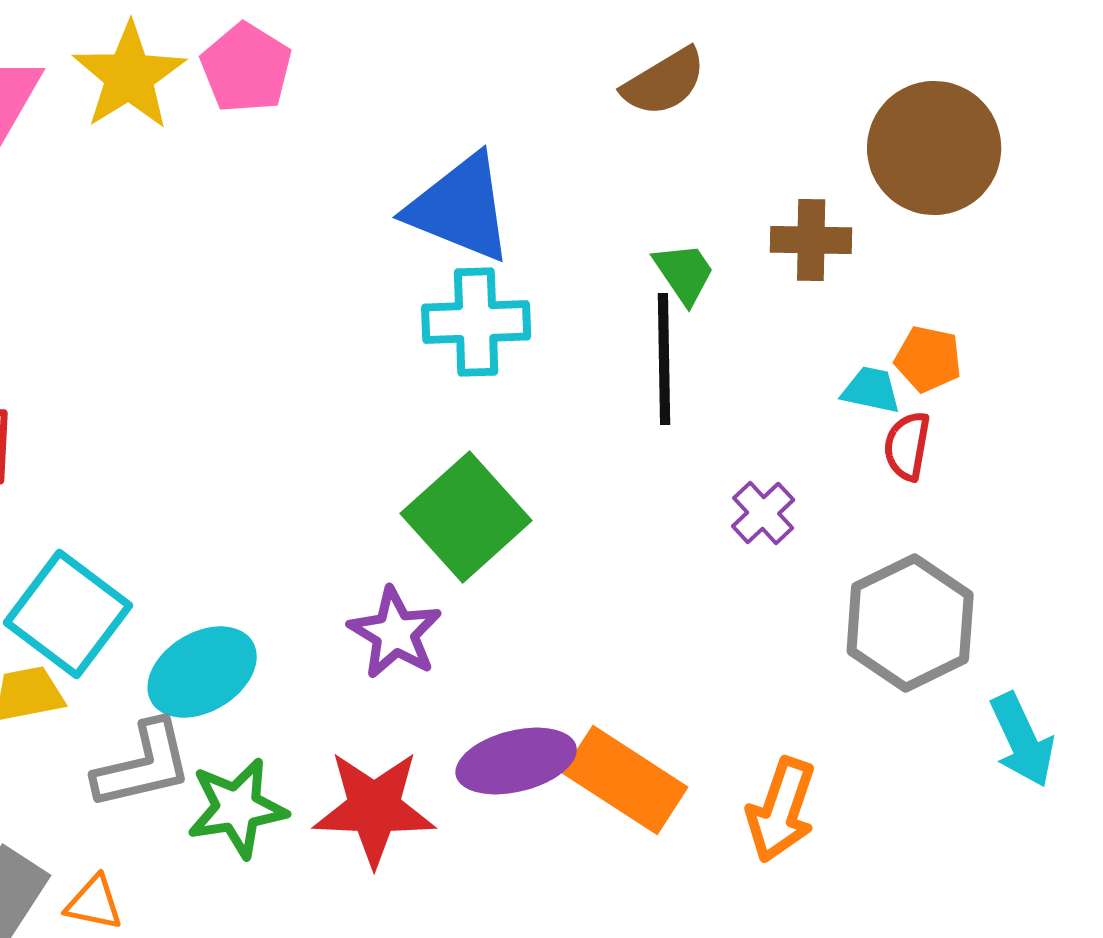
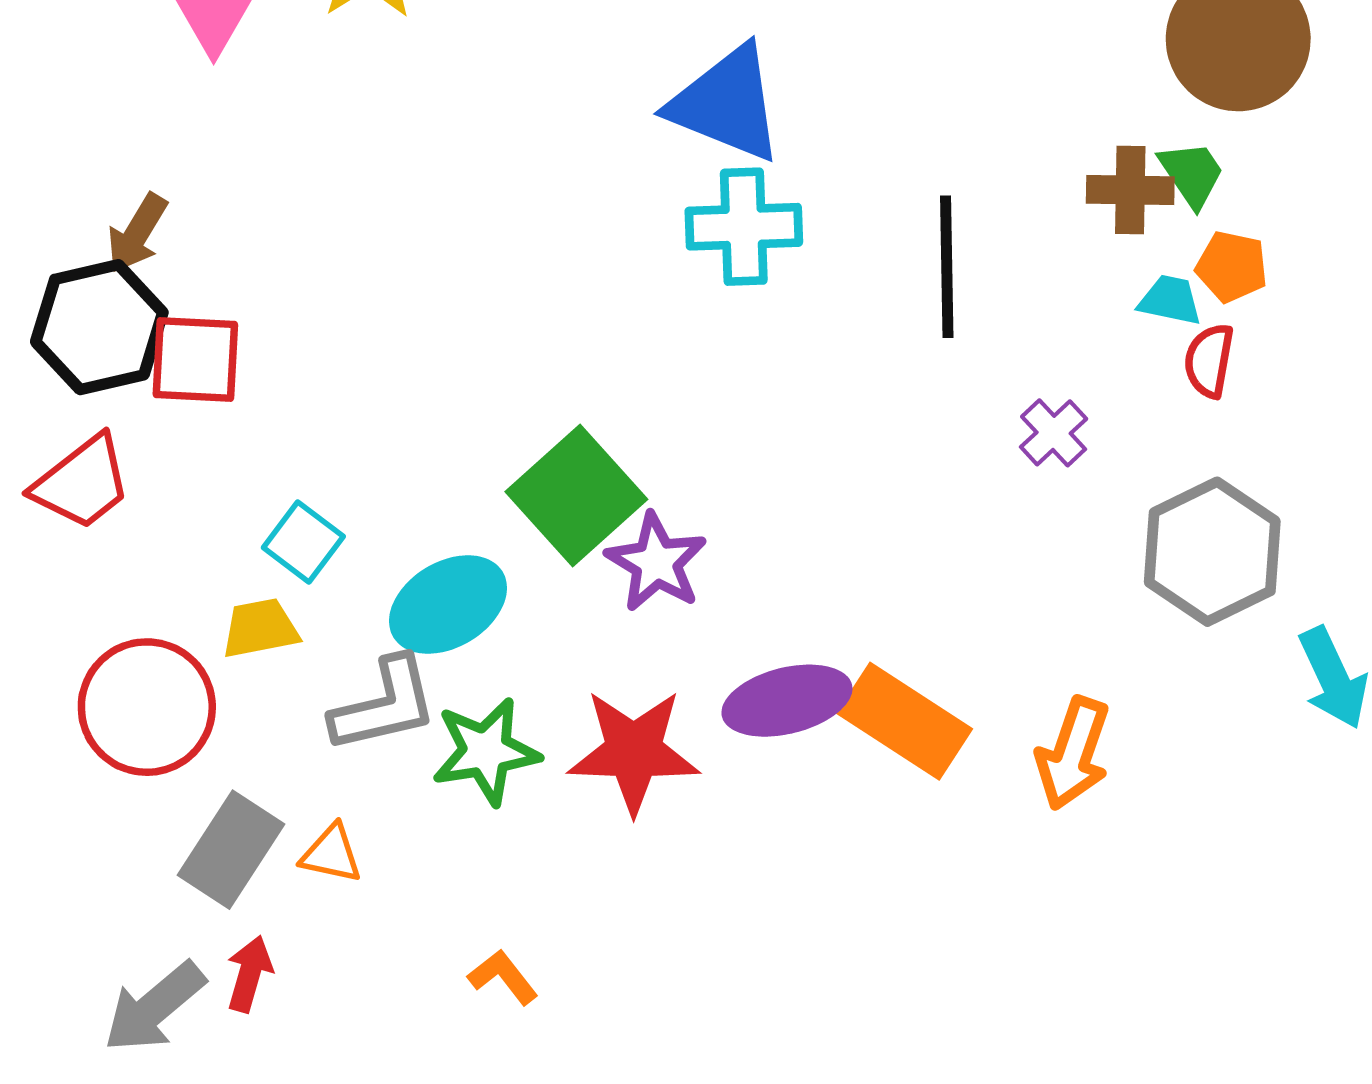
brown cross: (811, 240) -> (1130, 190), moved
green trapezoid: (684, 273) -> (1192, 174), moved
green square: (466, 517) -> (576, 496), moved
cyan square: (68, 614) -> (303, 542), size x0.6

